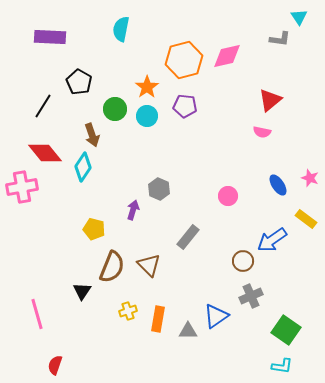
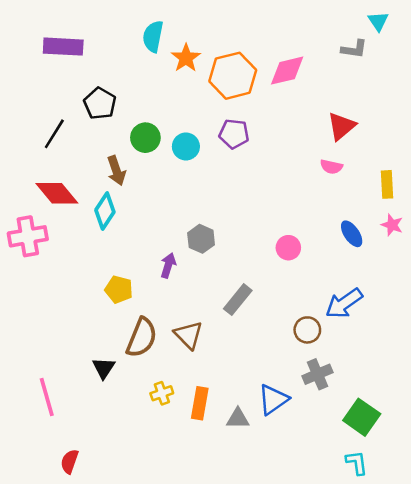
orange star: (147, 87) -> (186, 58), moved
yellow rectangle: (306, 219) -> (387, 184), moved, turned 50
cyan L-shape: (282, 366) -> (357, 463), turned -105

